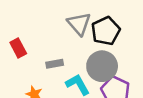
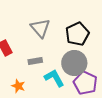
gray triangle: (79, 24) -> (40, 28), moved

